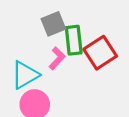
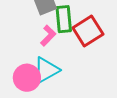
cyan triangle: (25, 75) -> (46, 70), moved

